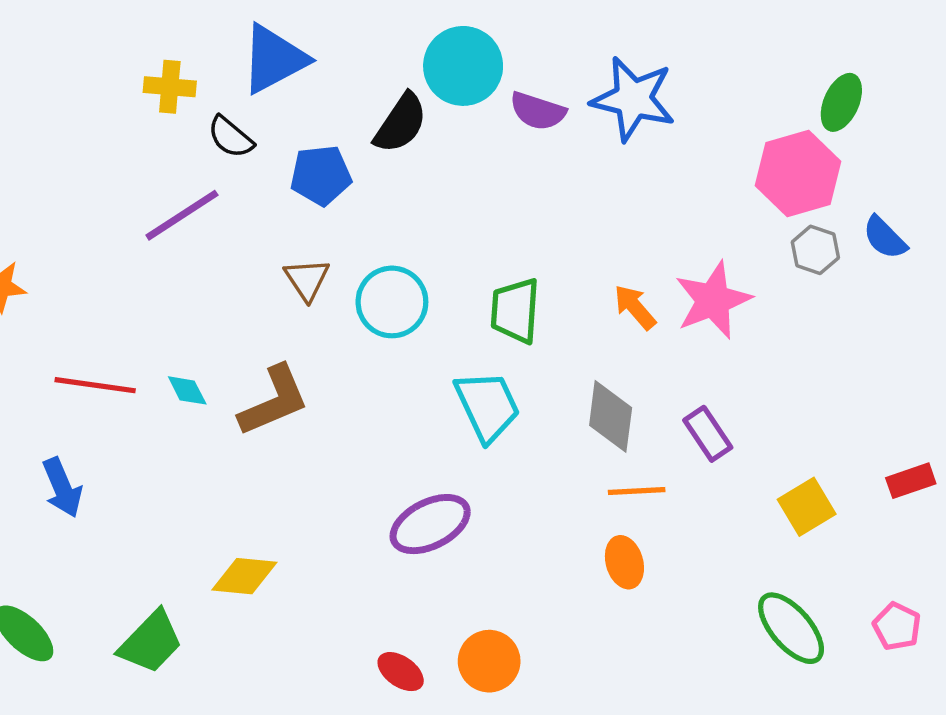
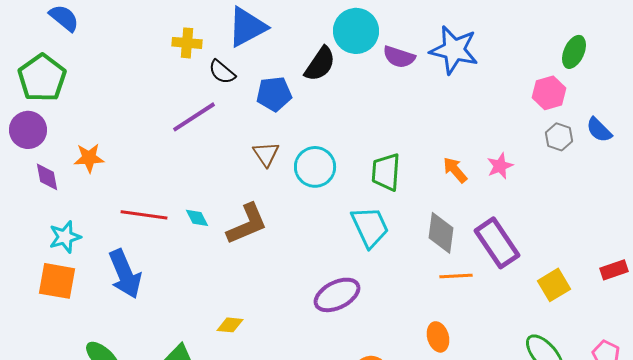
pink hexagon: (798, 174) -> (549, 93), size x0.7
pink star: (713, 300) -> (500, 166), size x0.6
purple rectangle: (708, 434) -> (497, 243), size x1.6
blue arrow: (62, 488) -> (125, 274), size x1.4
orange ellipse: (624, 562) -> (438, 337), moved
yellow diamond: (244, 576) -> (230, 325), size x0.7

